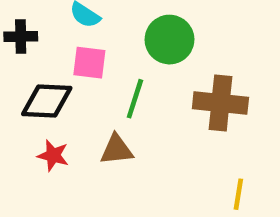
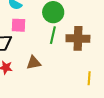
green line: (135, 99) -> (53, 35), moved

